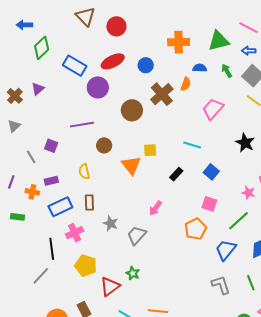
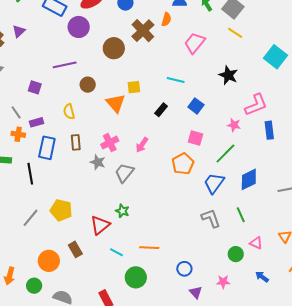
gray line: (31, 157) -> (16, 112), moved
blue rectangle: (60, 207) -> (47, 148), turned -50
pink cross: (75, 233) -> (110, 143), moved
black line: (52, 249) -> (30, 174), moved
yellow pentagon: (86, 266) -> (61, 210), moved

